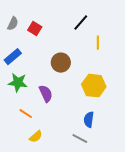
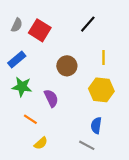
red square: (35, 29) -> (40, 30), size x1.5
yellow line: (98, 43) -> (103, 57), moved

